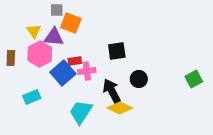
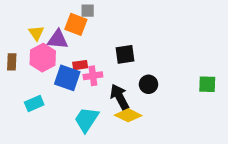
gray square: (57, 10) -> (88, 11), moved
blue square: (63, 73) -> (67, 78), turned -30
green square: (194, 79) -> (207, 84), turned 30

